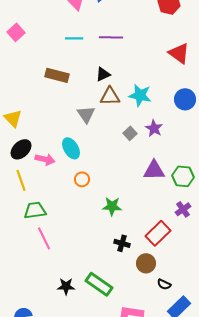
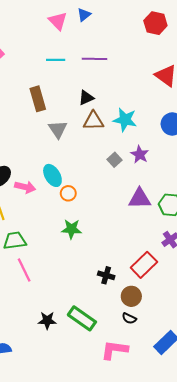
brown rectangle: (57, 75) -> (38, 99), turned 60
gray triangle: (86, 114) -> (58, 129), moved
orange circle: (82, 179) -> (68, 193), moved
green star: (112, 206) -> (71, 229), moved
black semicircle: (164, 284) -> (129, 318), moved

